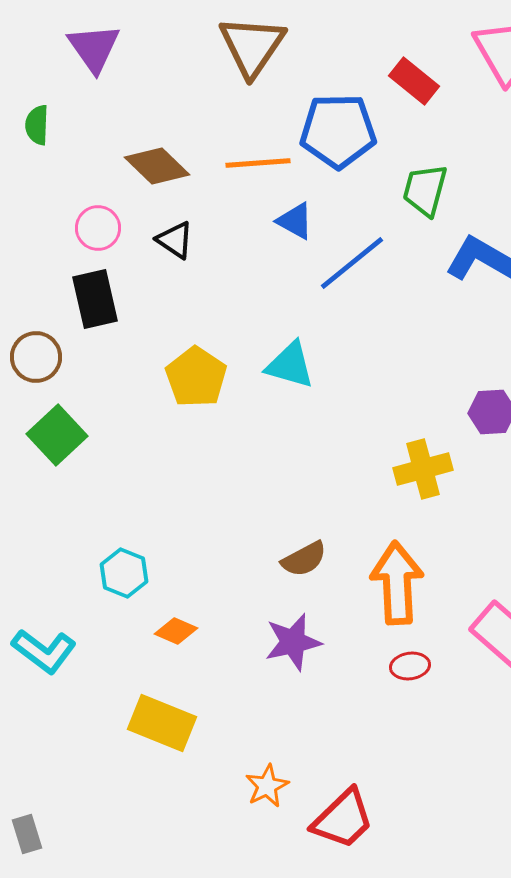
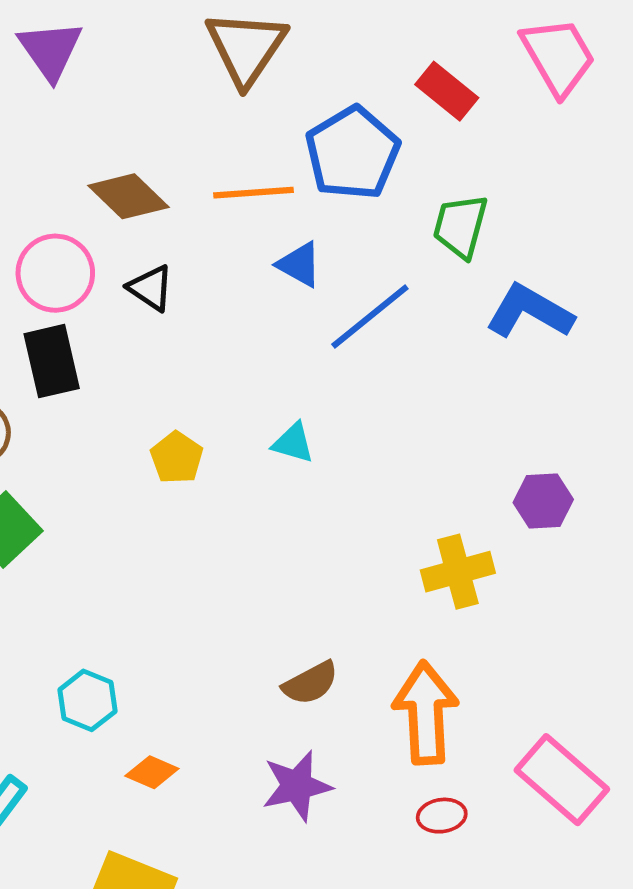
blue pentagon: (338, 131) -> (353, 153), turned -30
pink circle: (98, 228) -> (55, 273), size x1.4
cyan triangle: (290, 365) -> (293, 443), size x0.7
yellow pentagon: (196, 377) -> (177, 458), size x0.7

